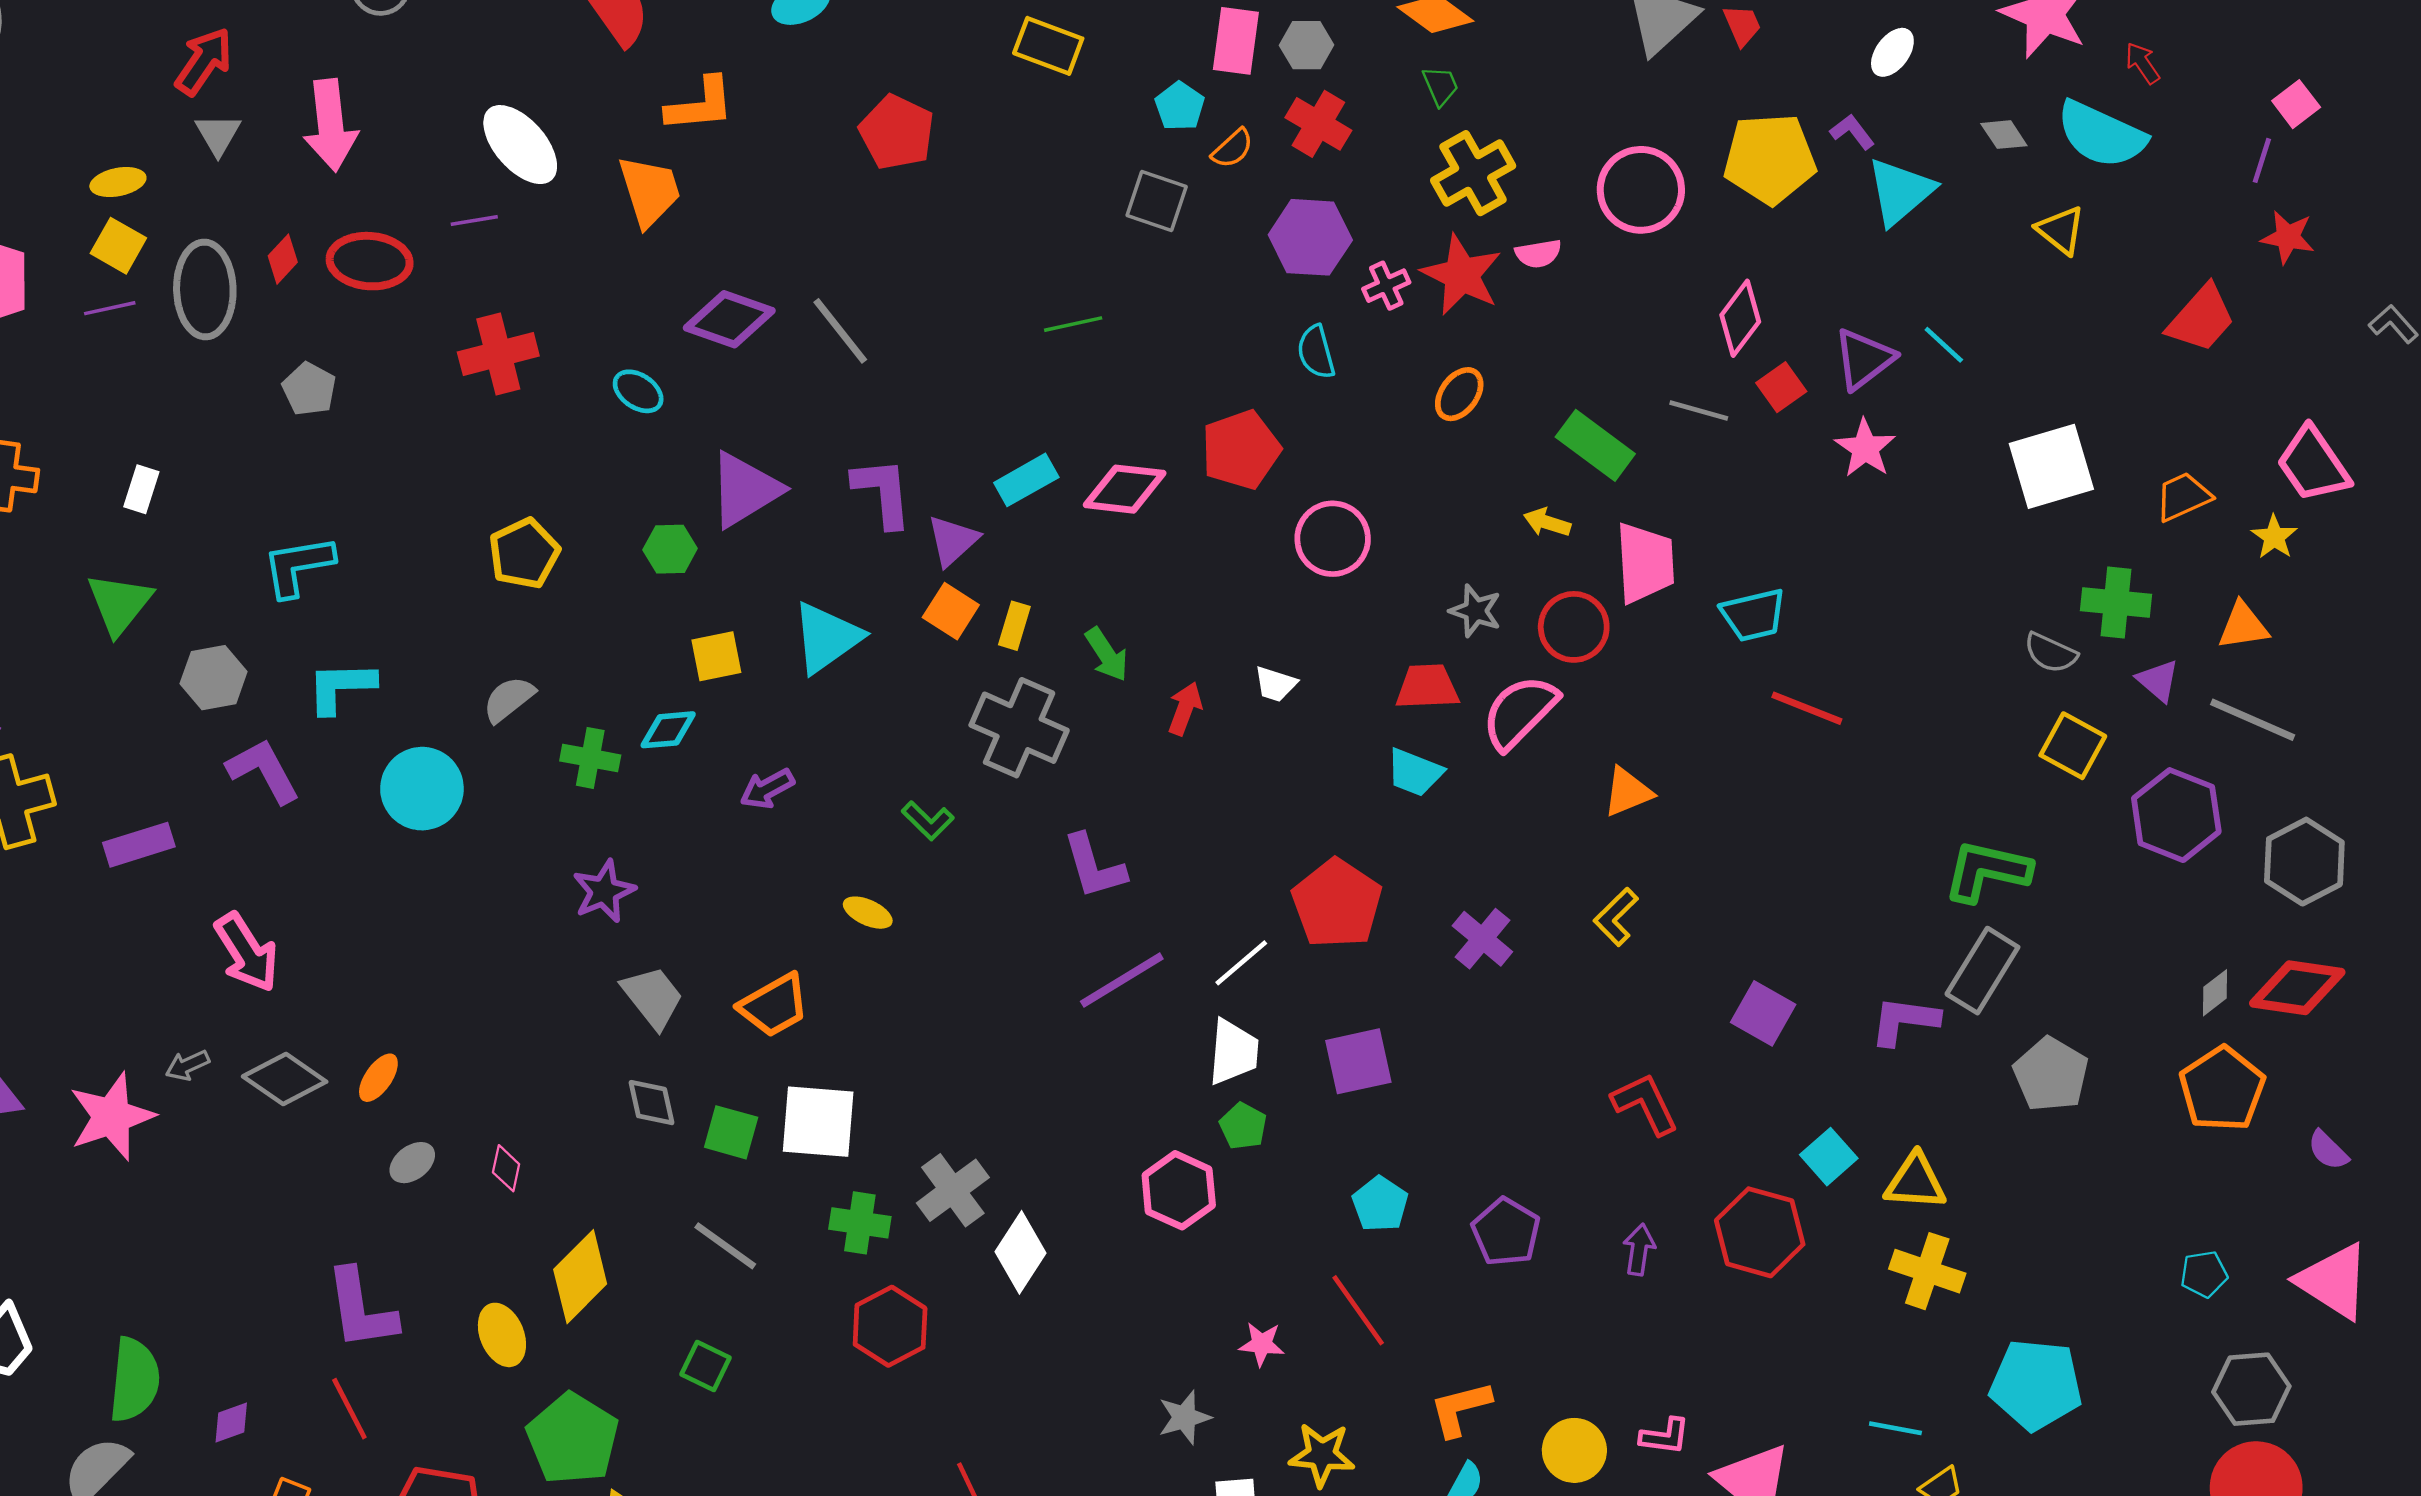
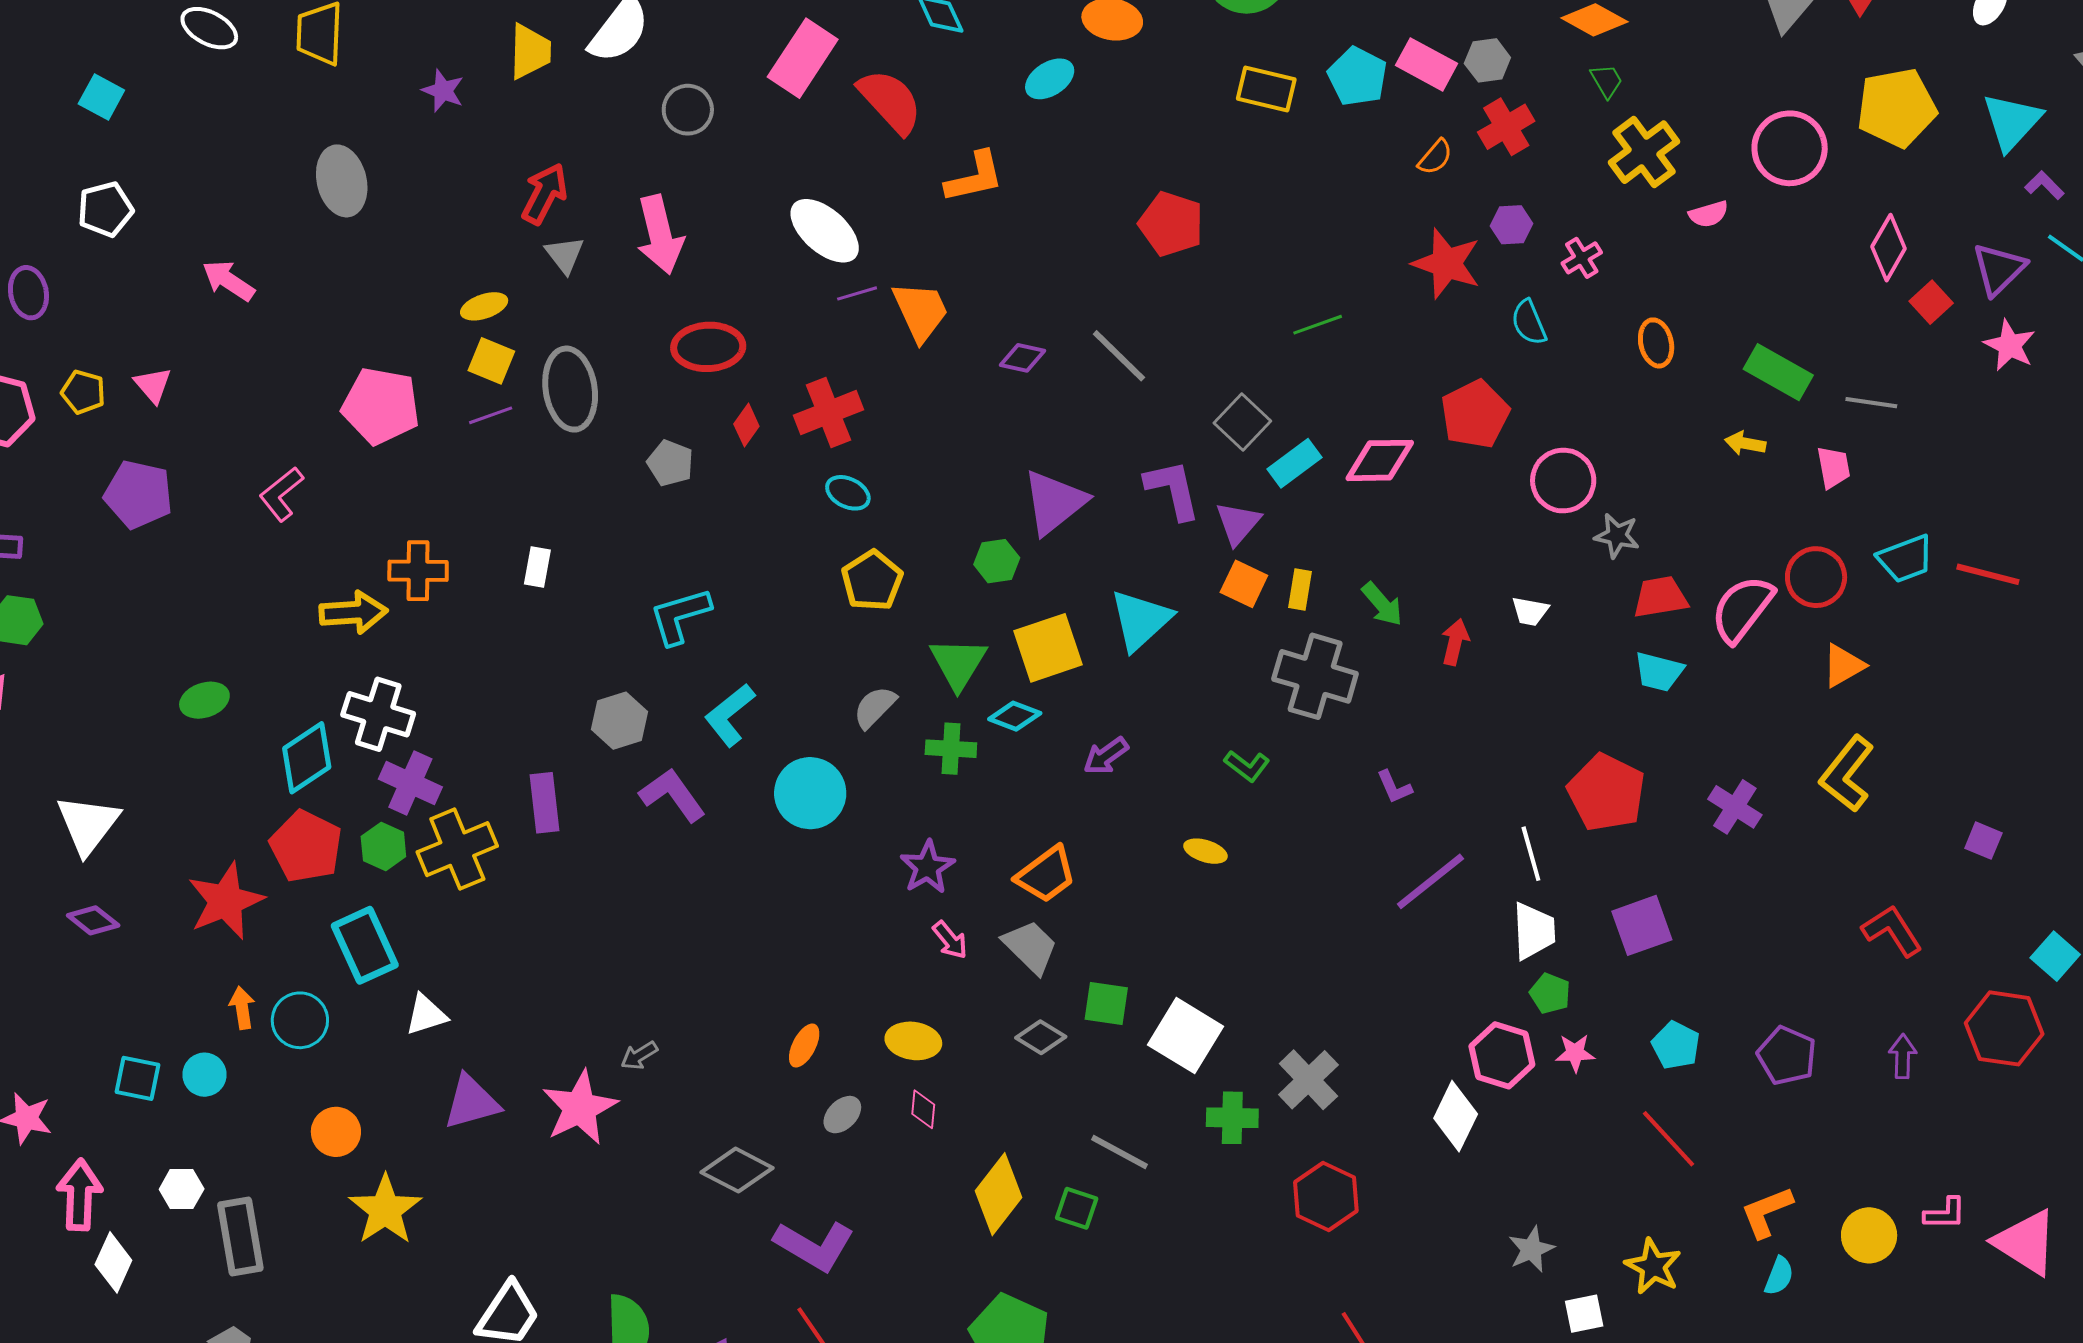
pink rectangle: (1236, 41) -> (1427, 64), turned -62
cyan pentagon: (1180, 106) -> (1357, 76), moved, size x1.4
red cross: (1318, 124) -> (1506, 127), turned 36
red pentagon: (897, 132) -> (1171, 224), moved
purple L-shape: (1852, 132) -> (2044, 185), moved
orange trapezoid: (649, 191) -> (921, 311), moved
gray square: (1157, 201) -> (1242, 422), moved, turned 32
purple line: (474, 220) -> (857, 293), moved
purple hexagon: (1310, 237) -> (1511, 225), size x0.6
red diamond: (283, 259) -> (746, 425), moved
red star: (1462, 275) -> (1447, 263), moved
purple diamond: (729, 319) -> (1023, 358), size x0.6
cyan ellipse: (638, 391) -> (848, 493), moved
orange ellipse: (1459, 394) -> (1656, 343), turned -42
gray line: (1699, 411) -> (1871, 403), moved
pink trapezoid: (1645, 563) -> (1834, 467), size x0.6
green triangle: (119, 604) -> (958, 663), moved
gray star: (1475, 611) -> (1617, 536), moved
cyan trapezoid: (1753, 615) -> (1905, 559), moved
red circle: (1574, 627) -> (1816, 577), moved
yellow square: (716, 656) -> (1048, 648), size x1.5
cyan L-shape: (341, 687) -> (730, 715), turned -30
cyan diamond: (668, 730) -> (1015, 716), turned 33
purple rectangle: (139, 845) -> (545, 803), moved, turned -72
purple L-shape: (1094, 866) -> (1394, 787), size x0.6
purple star: (604, 891) -> (927, 867), moved
yellow L-shape: (1616, 917) -> (1847, 774), size x1.5
pink arrow: (247, 952) -> (950, 940), moved, size x0.6
white line: (1241, 963) -> (1531, 854), turned -58
orange trapezoid: (774, 1005) -> (1046, 875), moved
purple square: (1763, 1013) -> (1983, 841), size x0.7
gray diamond: (285, 1079) -> (737, 1170), moved
gray diamond: (651, 1103) -> (1041, 1037), turned -39
white square: (818, 1122) -> (1186, 1036), turned 34
green square: (731, 1132) -> (1106, 1003), moved
white diamond: (1021, 1252) -> (1456, 1116), moved
purple L-shape: (361, 1309) -> (814, 1246), turned -44
red hexagon: (890, 1326) -> (1326, 1197), moved
yellow ellipse: (502, 1335) -> (913, 1041), moved, turned -52
pink star: (1262, 1344) -> (1575, 1053), moved
green square: (705, 1366) -> (1077, 1208), moved
yellow star: (1322, 1455) -> (1653, 1266), turned 30

